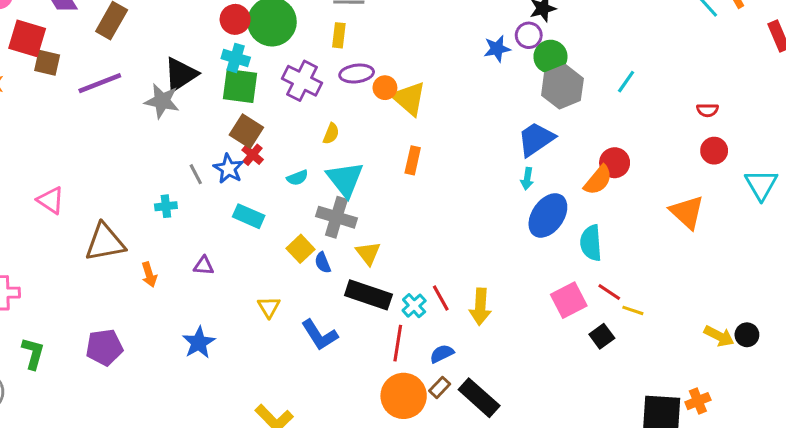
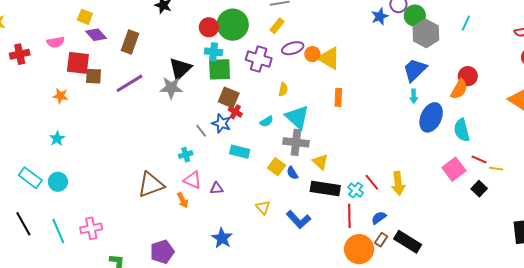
yellow rectangle: (339, 35) -> (277, 26), turned 42
pink triangle: (51, 200) -> (193, 180), moved

